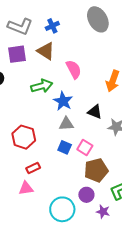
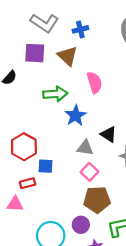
gray triangle: (66, 124) -> (85, 148), moved
blue square: (65, 147) -> (46, 166), moved, turned -32

